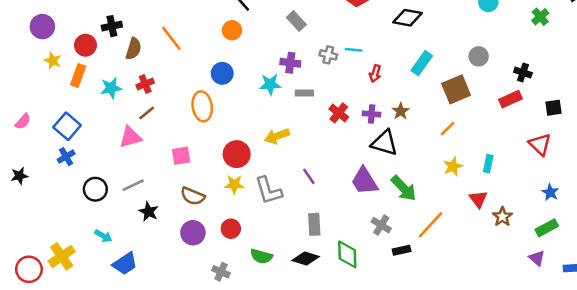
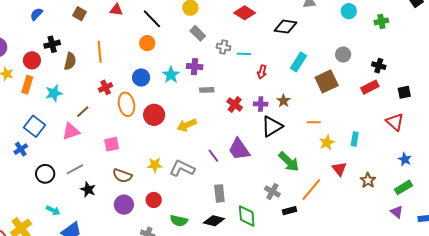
green cross: (540, 17) -> (381, 21), moved, turned 32
orange line: (171, 38) -> (100, 52), turned 35
gray cross: (328, 55) -> (224, 47), moved
red cross: (145, 84) -> (106, 87), moved
cyan star: (270, 84) -> (171, 75), moved, turned -30
blue square: (67, 126) -> (35, 126), moved
orange line: (448, 129) -> (314, 122), moved, turned 48
black triangle: (384, 143) -> (272, 126), turned -45
red circle: (237, 154) -> (154, 115), moved
purple trapezoid: (364, 181) -> (239, 149), moved
gray L-shape: (268, 191) -> (182, 168), turned 135
red triangle: (478, 199) -> (339, 169), moved

